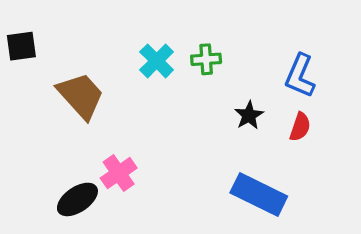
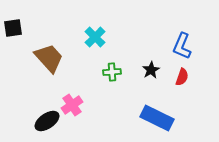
green cross: (206, 59) -> (112, 72), moved

